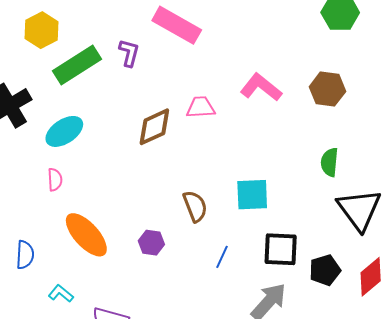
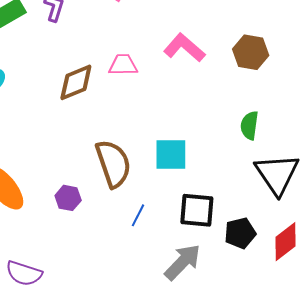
brown semicircle: (195, 206) -> (113, 164), size x1.5

